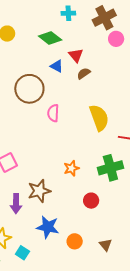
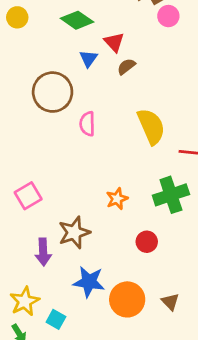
blue triangle: (57, 66) -> (88, 59), turned 40
orange circle: (75, 241) -> (127, 299), size x1.6

